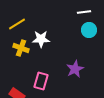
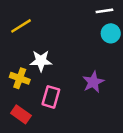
white star: (41, 39) -> (41, 61), moved
yellow cross: (21, 48) -> (20, 78), moved

